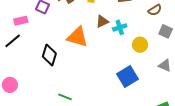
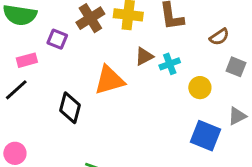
orange triangle: (77, 37) -> (109, 80), turned -30
gray triangle: (165, 66) -> (237, 116), turned -48
blue square: (127, 77) -> (205, 136), moved, turned -35

